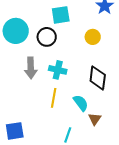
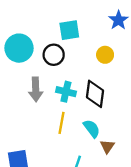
black diamond: (98, 78) -> (95, 94), moved

